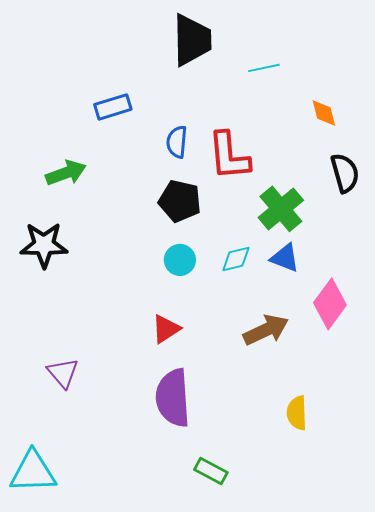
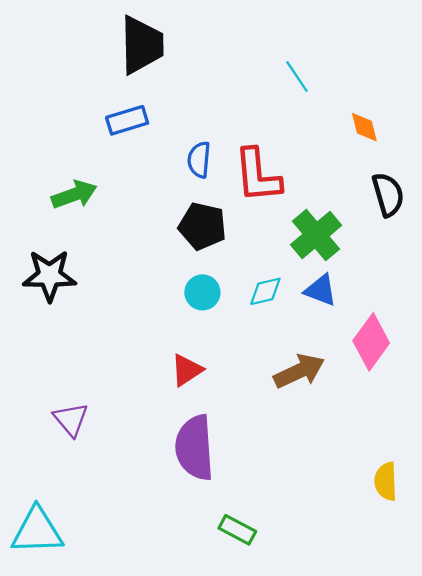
black trapezoid: (192, 40) -> (142, 45), moved
cyan line: (264, 68) -> (297, 76), turned 68
yellow semicircle: (297, 413) -> (386, 481), moved

